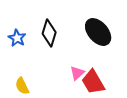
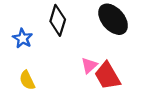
blue star: (17, 38) -> (23, 38), moved

